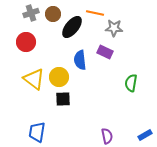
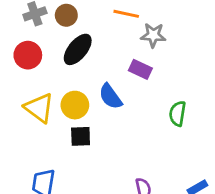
black ellipse: (72, 27) -> (78, 49), moved
blue semicircle: (80, 60) -> (110, 96), moved, turned -30

